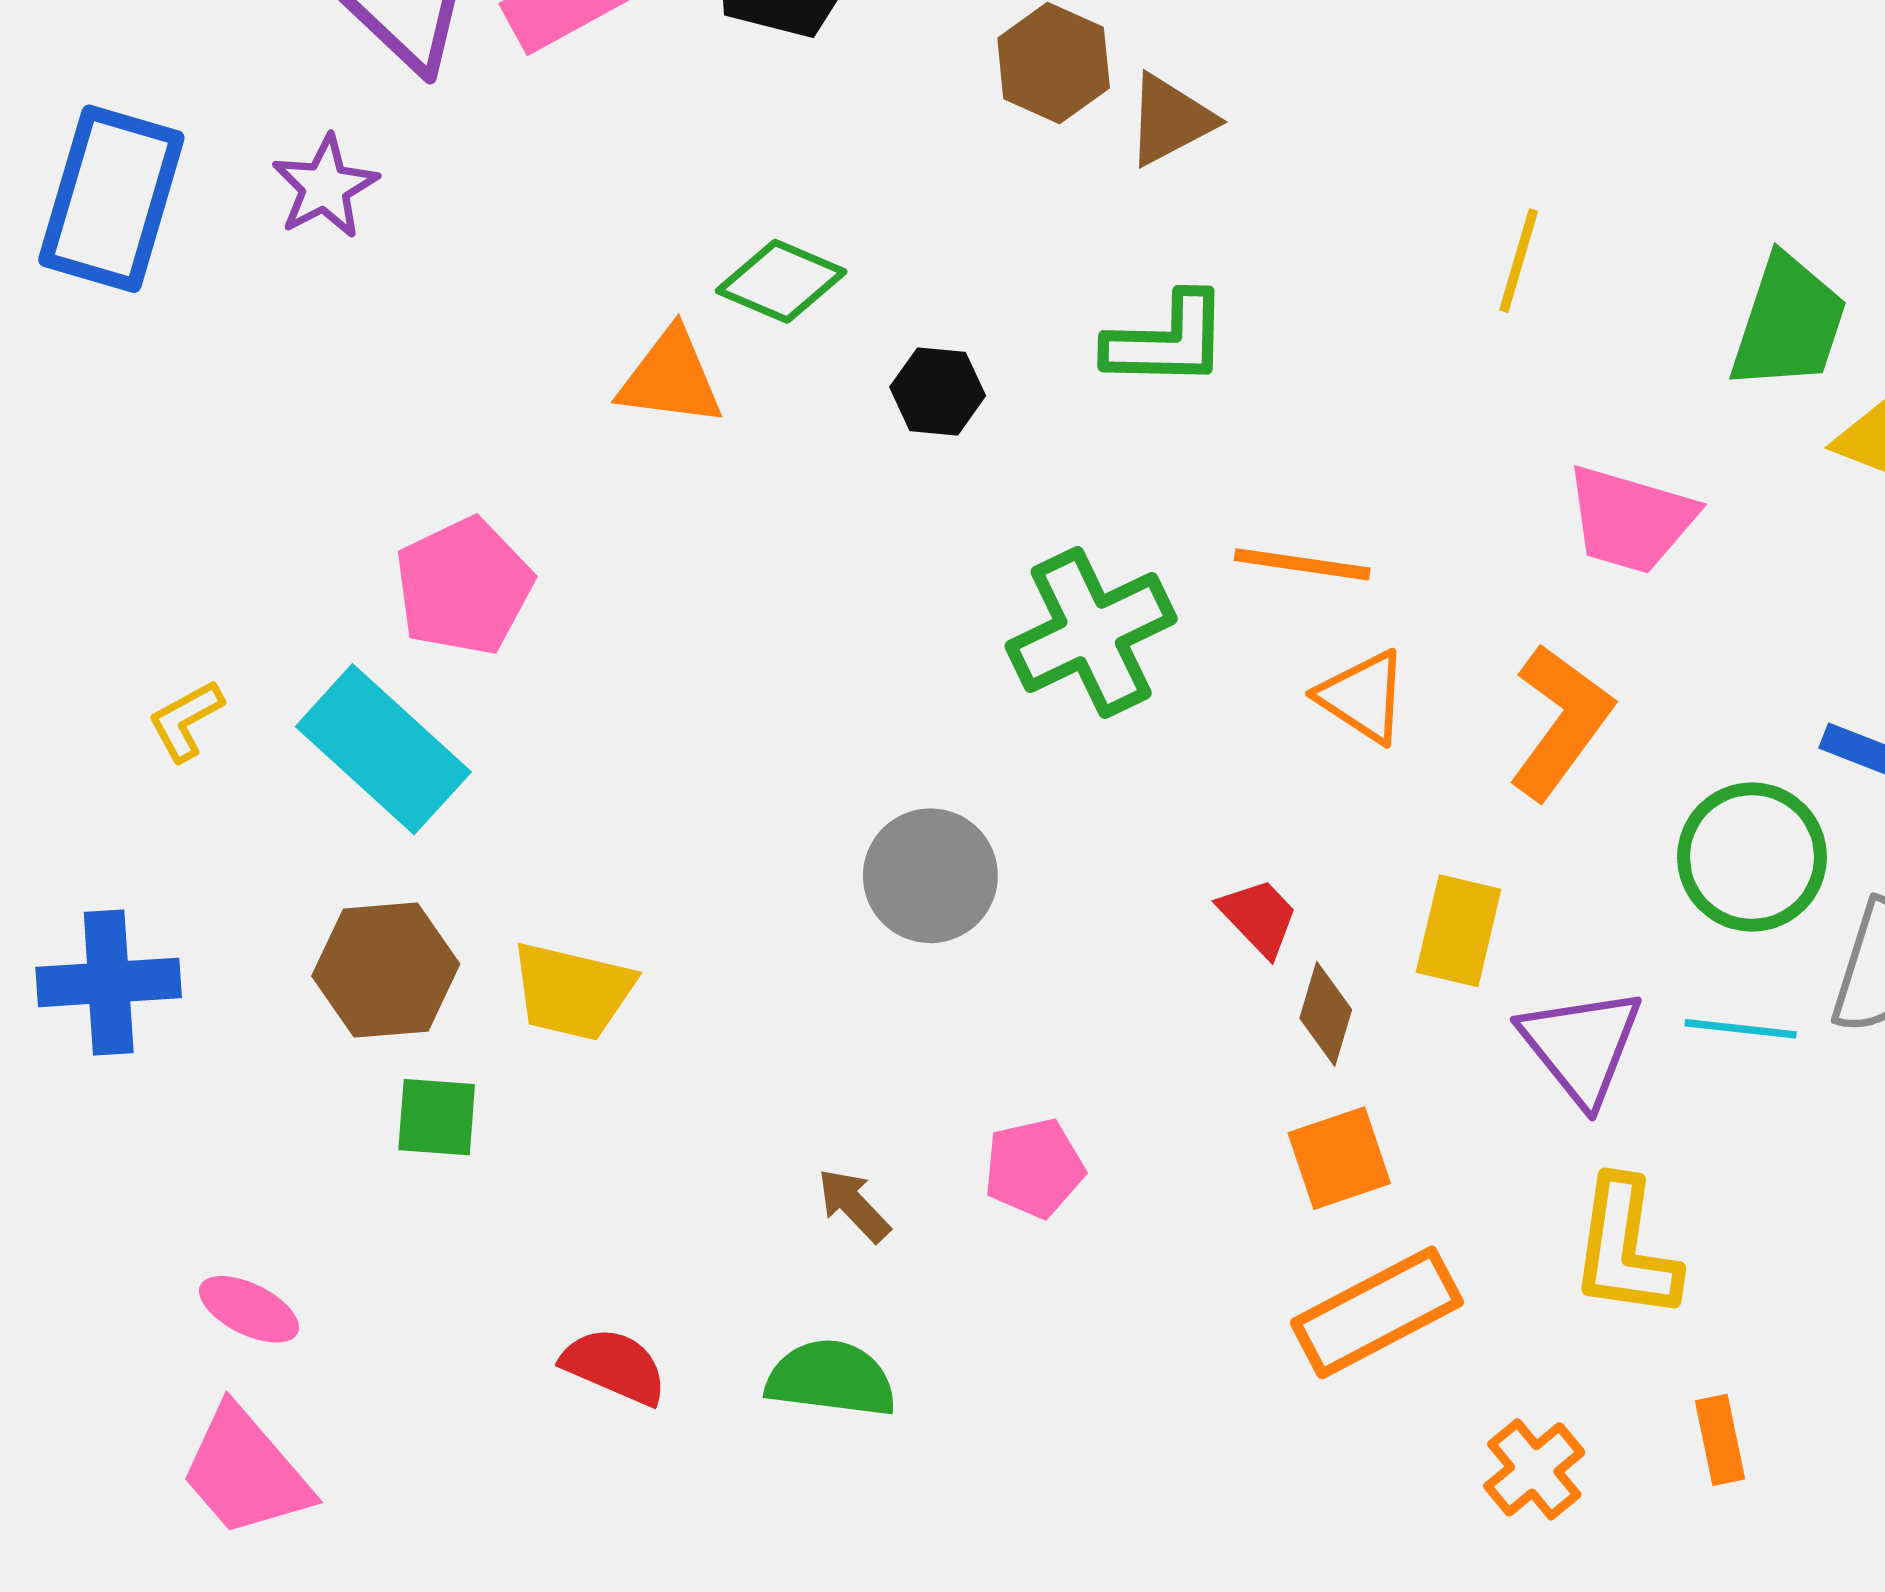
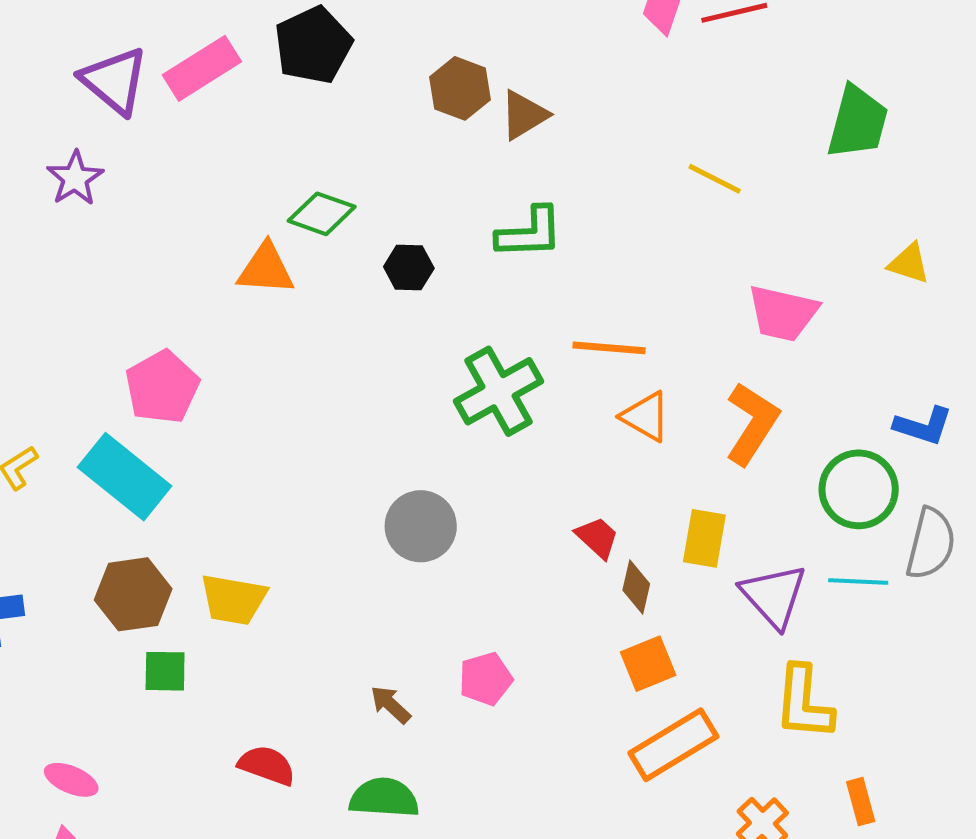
yellow line: (1519, 261) -> (715, 179), turned -76
green trapezoid: (1788, 323) -> (858, 122), moved
red semicircle: (614, 1366) -> (267, 765), moved

